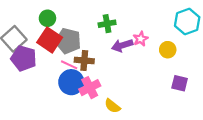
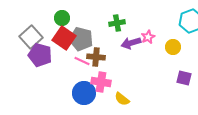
blue circle: (71, 82) -> (84, 93), moved
pink cross: (90, 88) -> (101, 82), turned 36

